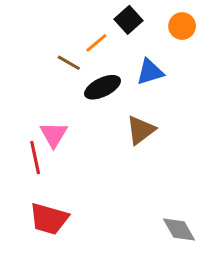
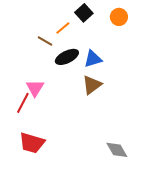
blue triangle: (150, 72) -> (93, 59), moved
red line: (35, 158) -> (23, 103), turned 40

